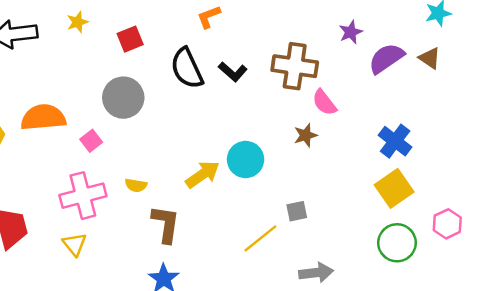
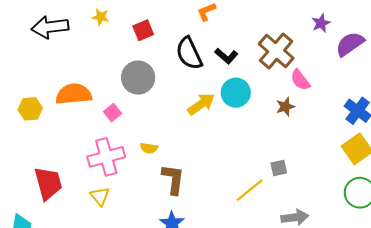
yellow star: (77, 22) -> (101, 17), turned 30
brown cross: (295, 66) -> (276, 51), turned 33
cyan circle: (246, 159) -> (236, 93), moved
yellow arrow: (203, 174) -> (201, 104), moved

